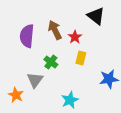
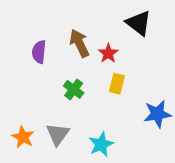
purple semicircle: (27, 36) -> (39, 52), size x0.7
gray triangle: (35, 80) -> (58, 134), moved

